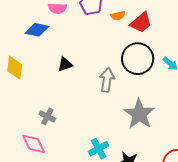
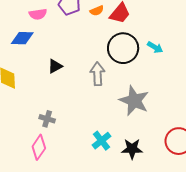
pink diamond: (34, 144) -> (39, 147), turned 70

